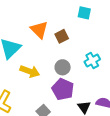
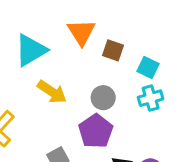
cyan square: (84, 13) -> (148, 68), moved
brown square: (62, 36) -> (113, 50), turned 32

